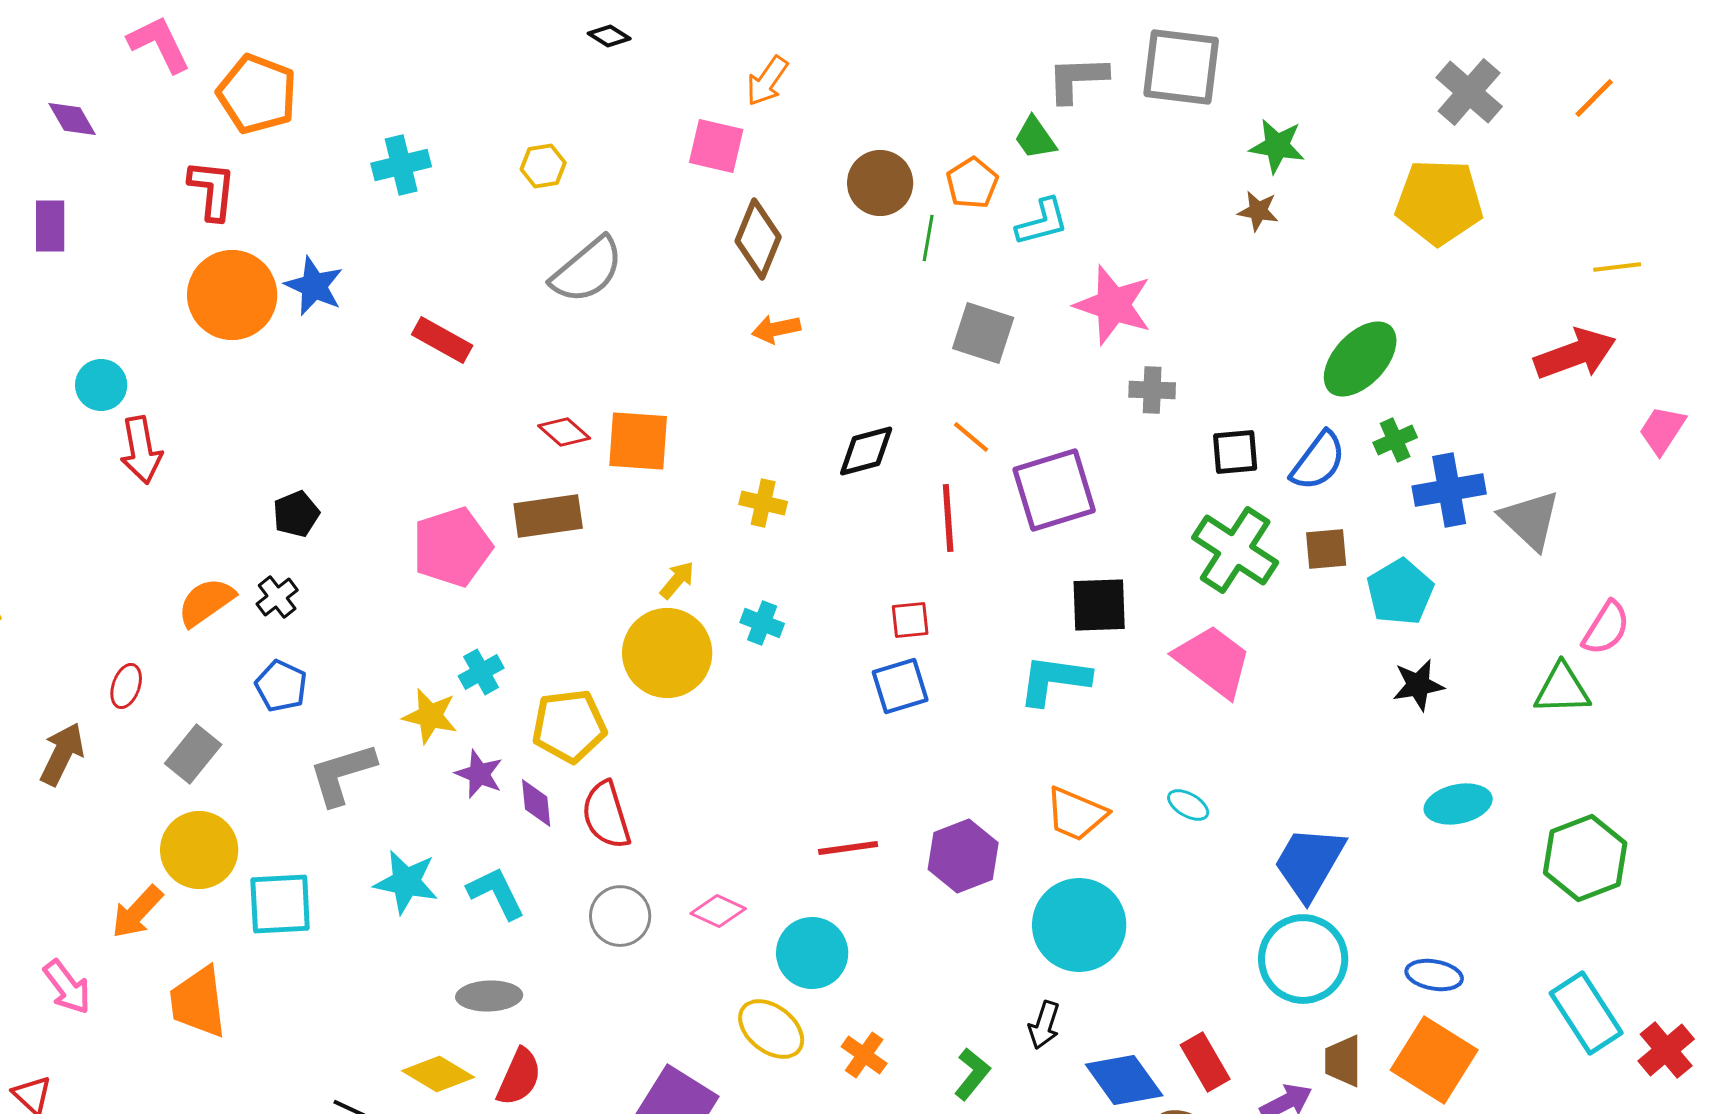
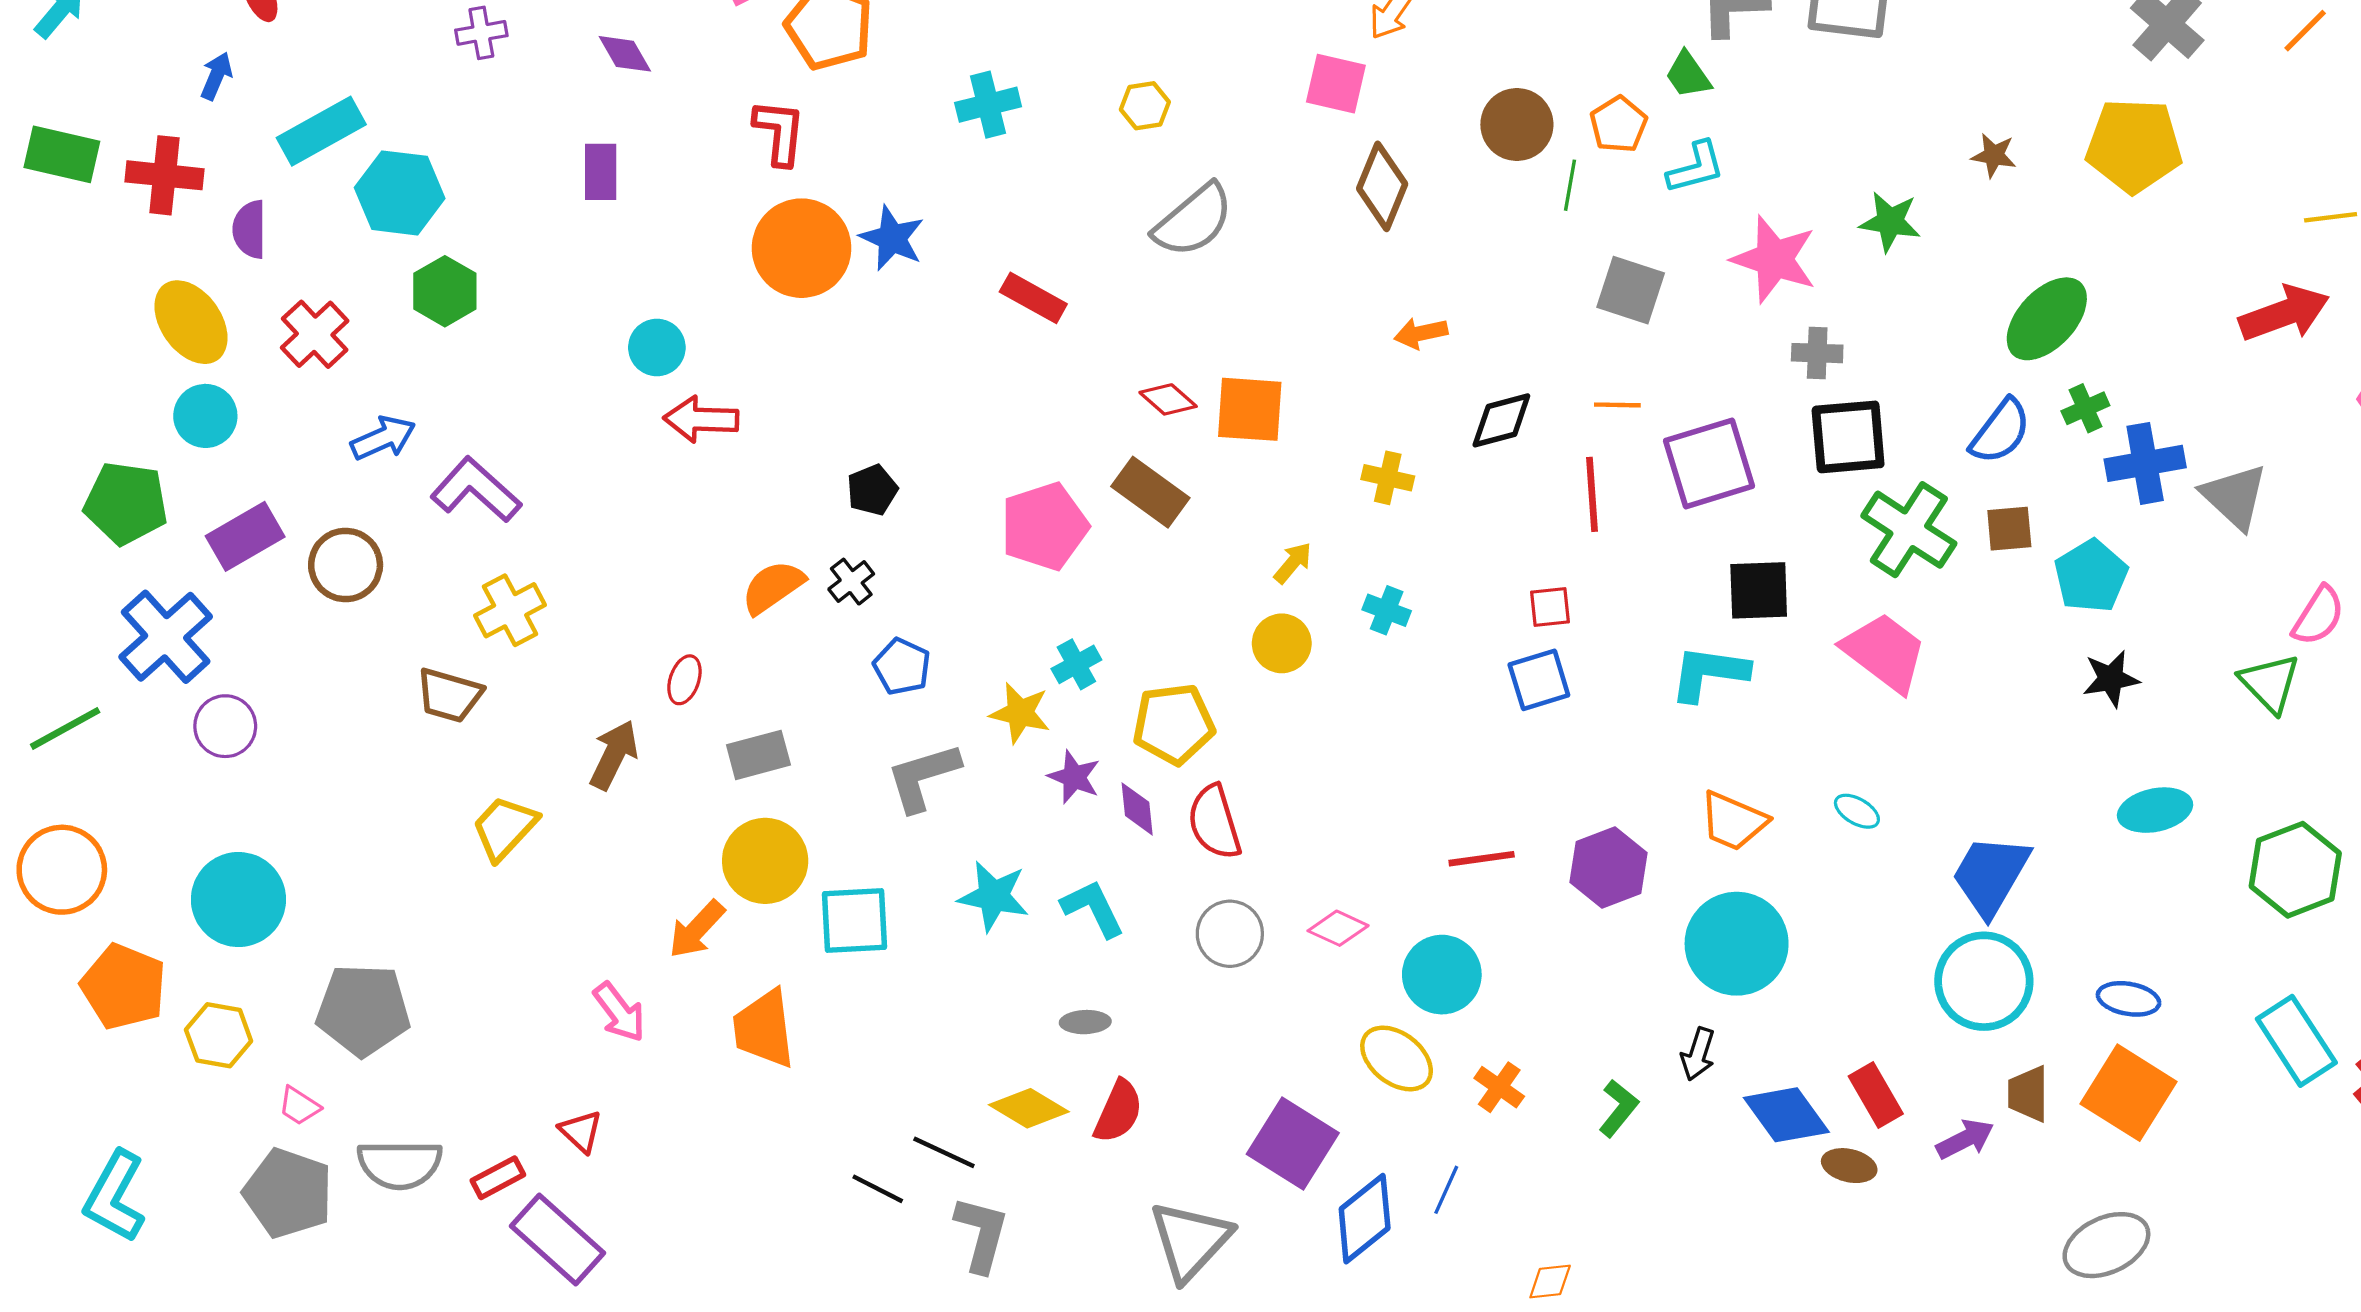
green star: (1277, 146) -> (1890, 222), moved
brown star: (1258, 211) -> (1994, 155), moved
orange arrow: (776, 329) -> (1421, 333), moved
orange line: (971, 437) -> (1617, 405), turned -39
red arrow: (141, 450) -> (701, 419), turned 102
black square: (1235, 452) -> (1848, 437), moved, size x1.5
brown rectangle: (548, 516) -> (1150, 492), turned 44
yellow circle: (667, 653) -> (1282, 643), size x0.6
blue pentagon: (281, 686) -> (902, 667), moved
green triangle: (1562, 689) -> (2270, 683), turned 48
gray rectangle: (193, 754) -> (758, 755), turned 36
gray ellipse: (489, 996) -> (1085, 1022), size x0.7

